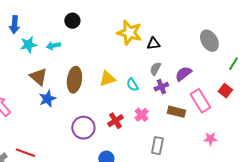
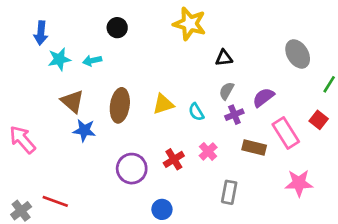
yellow star: (129, 33) -> (190, 24), moved
blue star: (47, 99) -> (84, 130), turned 30
pink star: (210, 139) -> (299, 183), size x1.5

